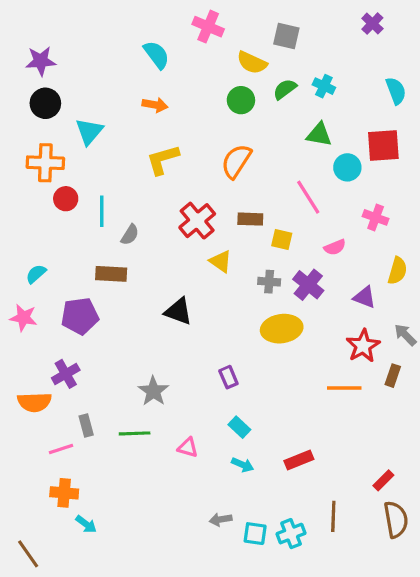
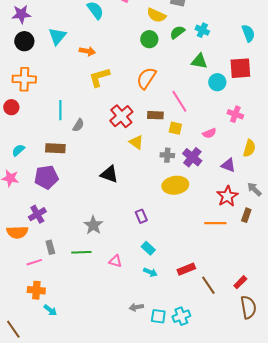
orange arrow: (155, 105) -> (87, 51), moved
cyan triangle: (89, 131) -> (57, 36), moved
pink line: (308, 197) -> (179, 101), moved
red circle: (66, 199) -> (11, 107), moved
brown rectangle: (111, 274) -> (55, 148), moved
brown line: (333, 516) -> (208, 285), moved, turned -36

